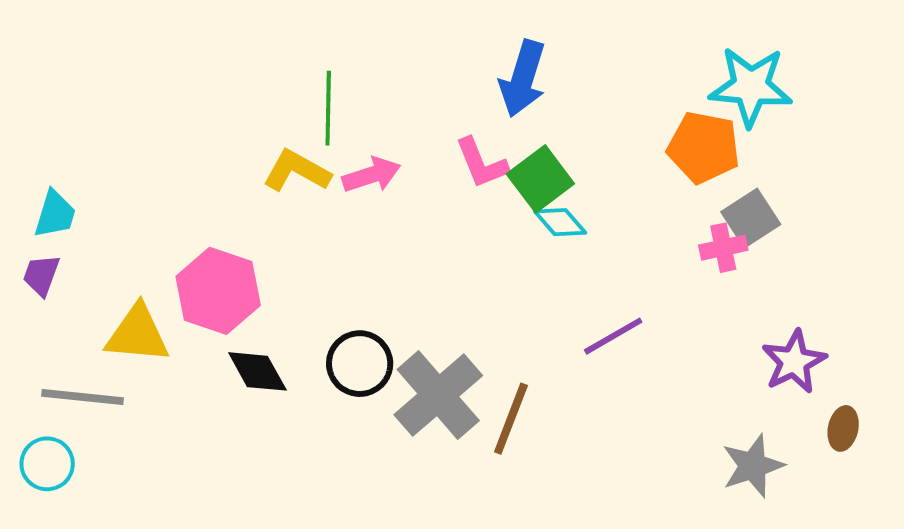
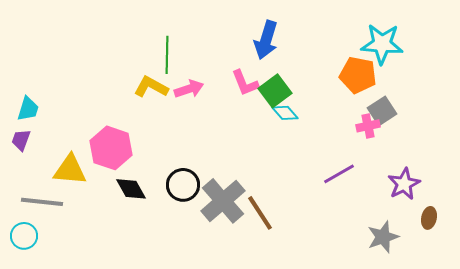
purple line: (613, 336) -> (339, 174), moved
brown line: (511, 419) -> (260, 213), turned -54

